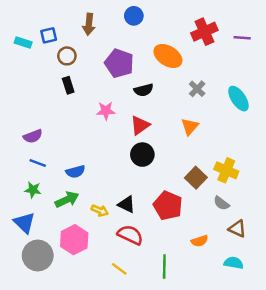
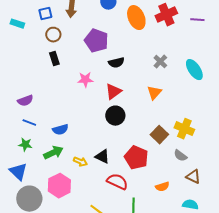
blue square: (49, 35) -> (45, 14), moved
orange ellipse: (168, 56) -> (136, 18), moved, turned 35
red semicircle: (130, 235) -> (117, 182), moved

